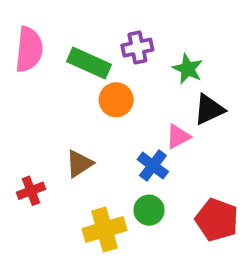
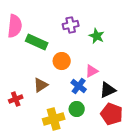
green rectangle: (89, 63) -> (37, 42), moved
orange circle: (116, 100) -> (62, 61), moved
black triangle: (209, 109) -> (108, 90), moved

